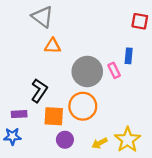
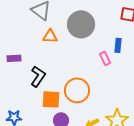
gray circle: (87, 72) -> (81, 24), moved
purple rectangle: (19, 114) -> (14, 58), moved

